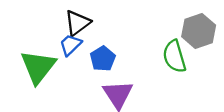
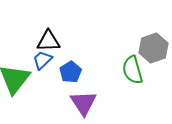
black triangle: (77, 23) -> (48, 41), turned 35

